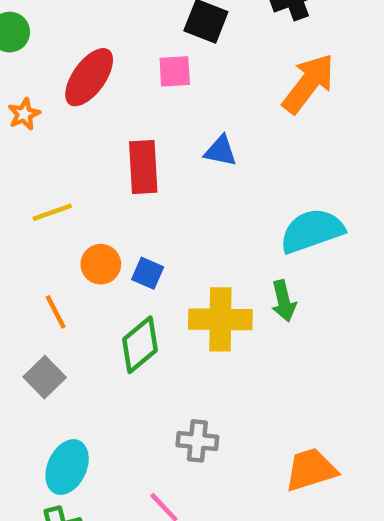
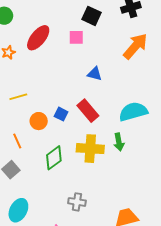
red rectangle: (143, 167) -> (88, 111), moved, turned -40
blue square: (148, 273) -> (61, 114), moved

